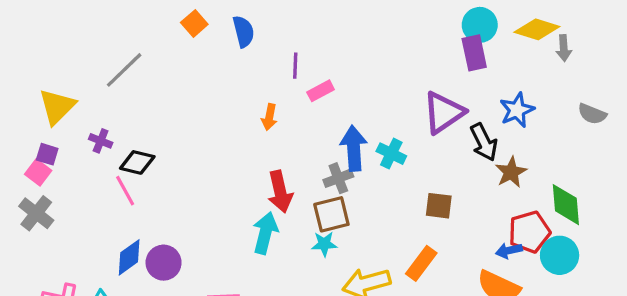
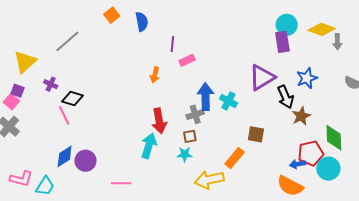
brown square: (331, 214) -> (190, 136), size x0.6
orange rectangle: (421, 263) -> (235, 158), moved

